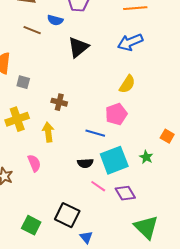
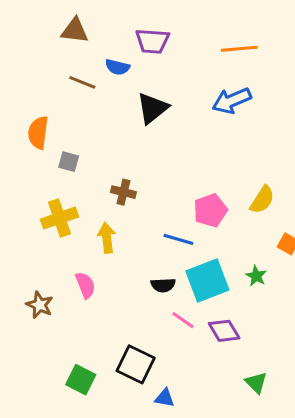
yellow semicircle: (127, 84) -> (262, 200), moved
green triangle: (146, 227) -> (256, 383), size x0.6
blue triangle: (86, 237) -> (165, 398), turned -40

